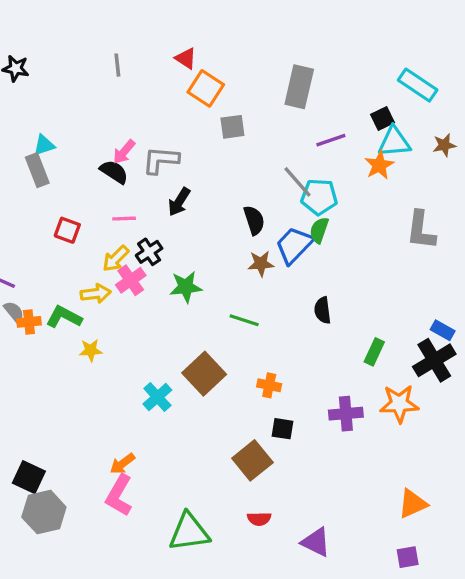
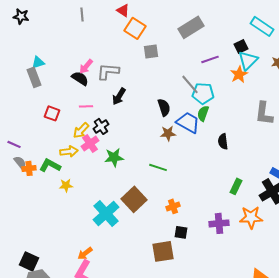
gray rectangle: (299, 87) -> (191, 27), turned 45
cyan triangle: (394, 142) -> (248, 60), turned -40
blue trapezoid: (294, 245) -> (188, 122), turned 75
green star: (186, 287) -> (114, 157), moved
black semicircle: (323, 310) -> (223, 141), moved
orange cross: (269, 385) -> (173, 206), turned -32
cyan cross: (157, 397) -> (106, 213), size x1.5
brown square: (252, 460) -> (163, 251), turned 30

